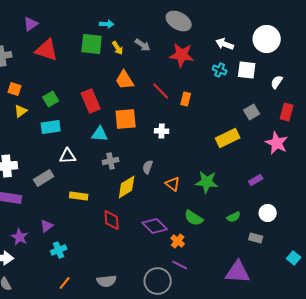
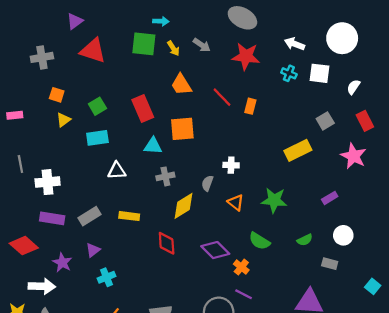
red rectangle: (287, 112) -> (365, 121), turned -42
white cross: (162, 131) -> (231, 165), moved
gray rectangle: (44, 178) -> (90, 216), moved

